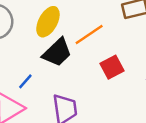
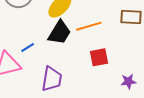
black trapezoid: (57, 52) -> (59, 33), turned -32

